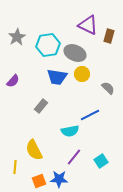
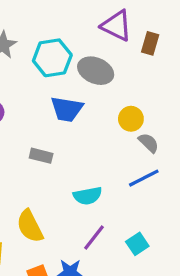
yellow circle: (82, 74) -> (131, 119), moved
gray semicircle: (108, 88) -> (149, 143), moved
gray rectangle: (41, 106) -> (41, 156), turned 64
blue line: (90, 115) -> (144, 178), moved

